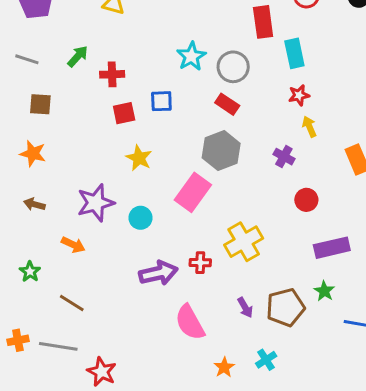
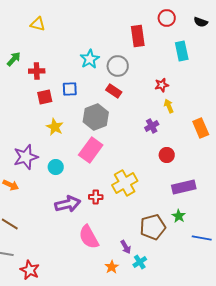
cyan rectangle: (294, 53) -> (182, 51), moved
gray hexagon: (221, 151) -> (96, 117), moved
purple cross: (284, 157) -> (152, 126), turned 32
purple arrow: (245, 307) -> (126, 247), moved

